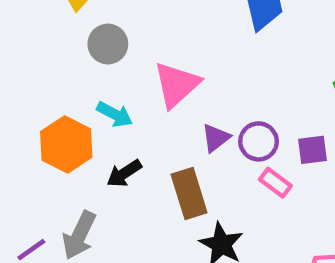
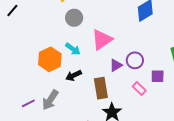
purple circle: (259, 141) -> (135, 60), moved

